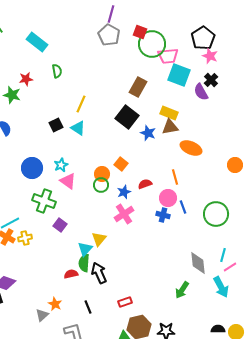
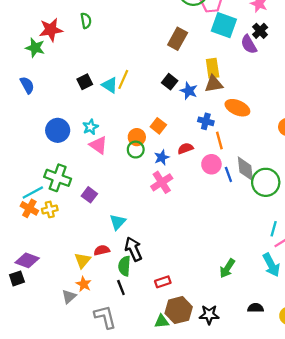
red star: (26, 79) -> (51, 30), size x1.5
yellow line: (81, 104) -> (123, 79), moved
yellow rectangle: (169, 113) -> (213, 68), turned 60
black square: (127, 117) -> (170, 82), moved, size x0.6
green cross: (44, 201) -> (58, 178), moved
blue cross: (163, 215) -> (206, 121), moved
yellow triangle: (99, 239) -> (83, 260), moved
green semicircle: (84, 263) -> (124, 266), moved
gray diamond: (198, 263) -> (245, 169), moved
black semicircle: (218, 329) -> (256, 308), moved

